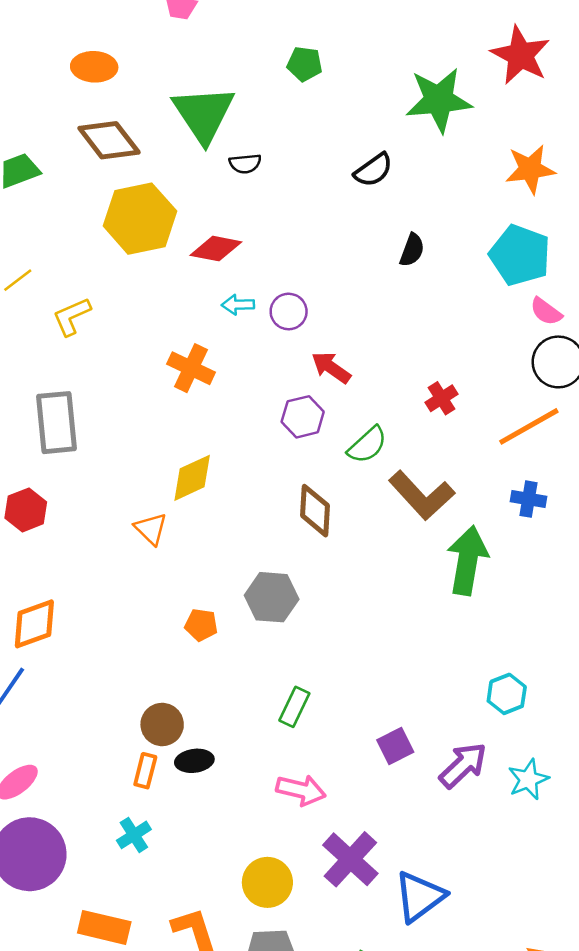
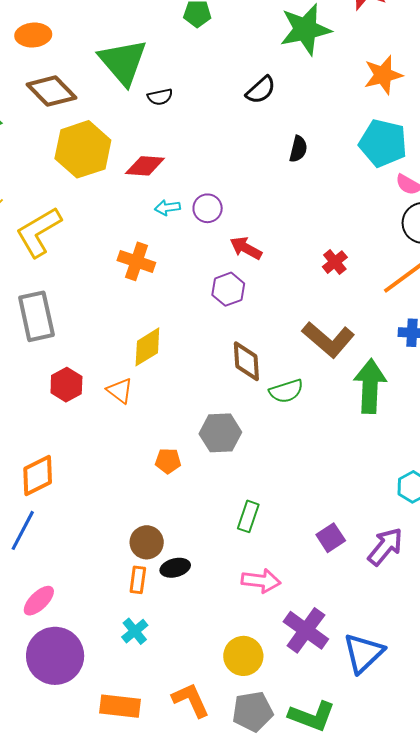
yellow L-shape: (72, 316) -> (39, 232), size x1.6
green semicircle: (367, 445) -> (286, 391), moved, turned 32
red hexagon: (26, 510) -> (66, 385), moved

